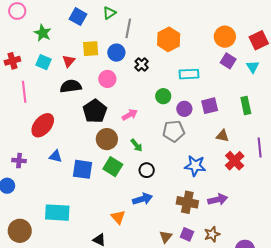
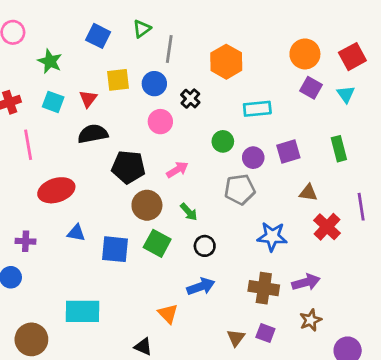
pink circle: (107, 79) -> (160, 122), moved
black pentagon: (95, 111) -> (128, 167), turned -30
red ellipse: (43, 125) -> (56, 190), turned 35
brown star: (212, 234) -> (311, 320), moved

